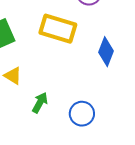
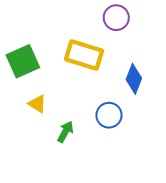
blue circle: (82, 114) -> (109, 115), moved

